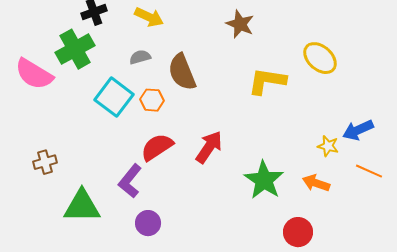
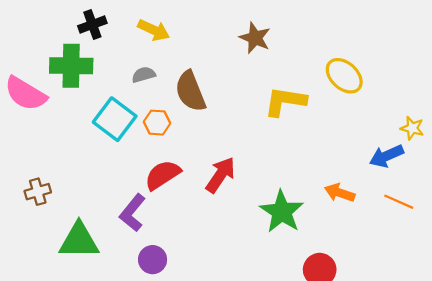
green cross: (75, 49) -> (71, 66), turned 30
yellow star: (328, 146) -> (412, 128), moved
orange arrow: (316, 183) -> (340, 193), moved

